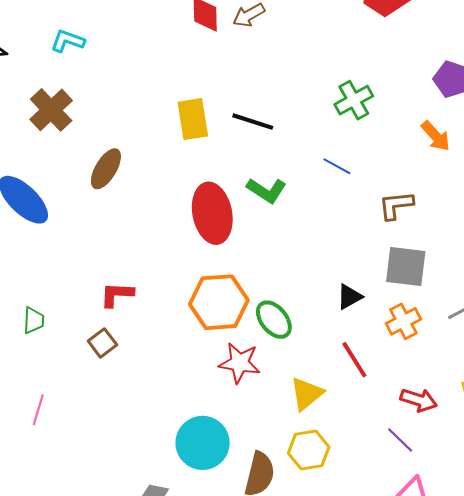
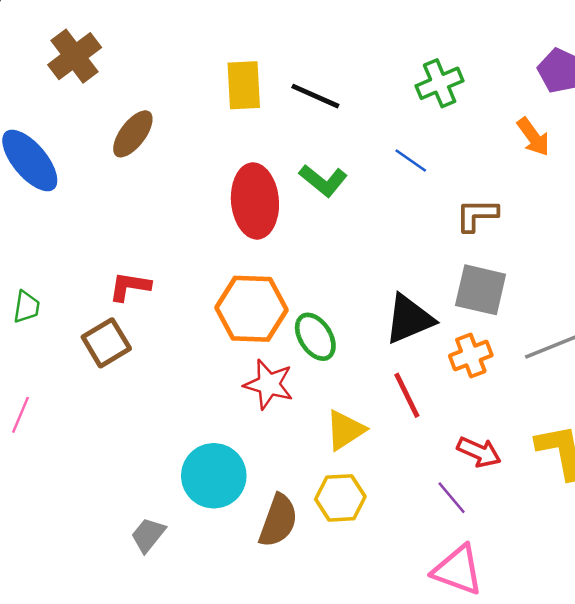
black triangle: (349, 297) -> (409, 319), size x1.6
brown square: (102, 343) -> (106, 343), size x1.4

